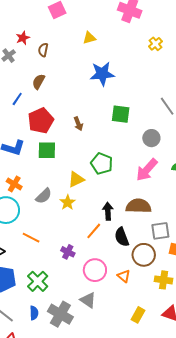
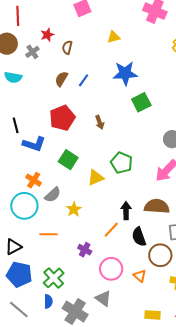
blue line: (17, 99) -> (84, 80), moved
green square: (121, 114) -> (141, 102), moved, turned -36
green square: (47, 150) -> (68, 160), moved, turned 30
gray semicircle: (44, 196) -> (53, 195), moved
yellow star: (68, 202) -> (74, 209), moved
orange line: (31, 238) -> (48, 234), turned -30
blue semicircle: (34, 313) -> (48, 301), moved
yellow rectangle: (138, 315) -> (153, 315), turned 63

